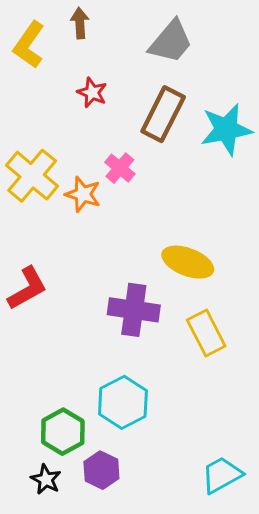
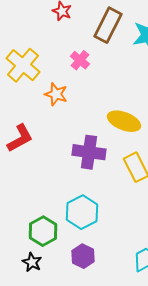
orange star: (83, 194) -> (56, 94), moved
purple hexagon: (101, 470) -> (83, 256), moved

